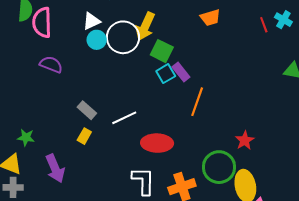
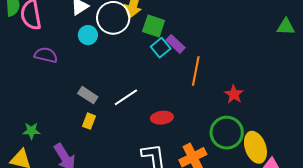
cyan circle: (97, 40) -> (88, 35), moved
red star: (245, 140) -> (234, 94), moved
red ellipse: (157, 143) -> (162, 118), size x0.7

